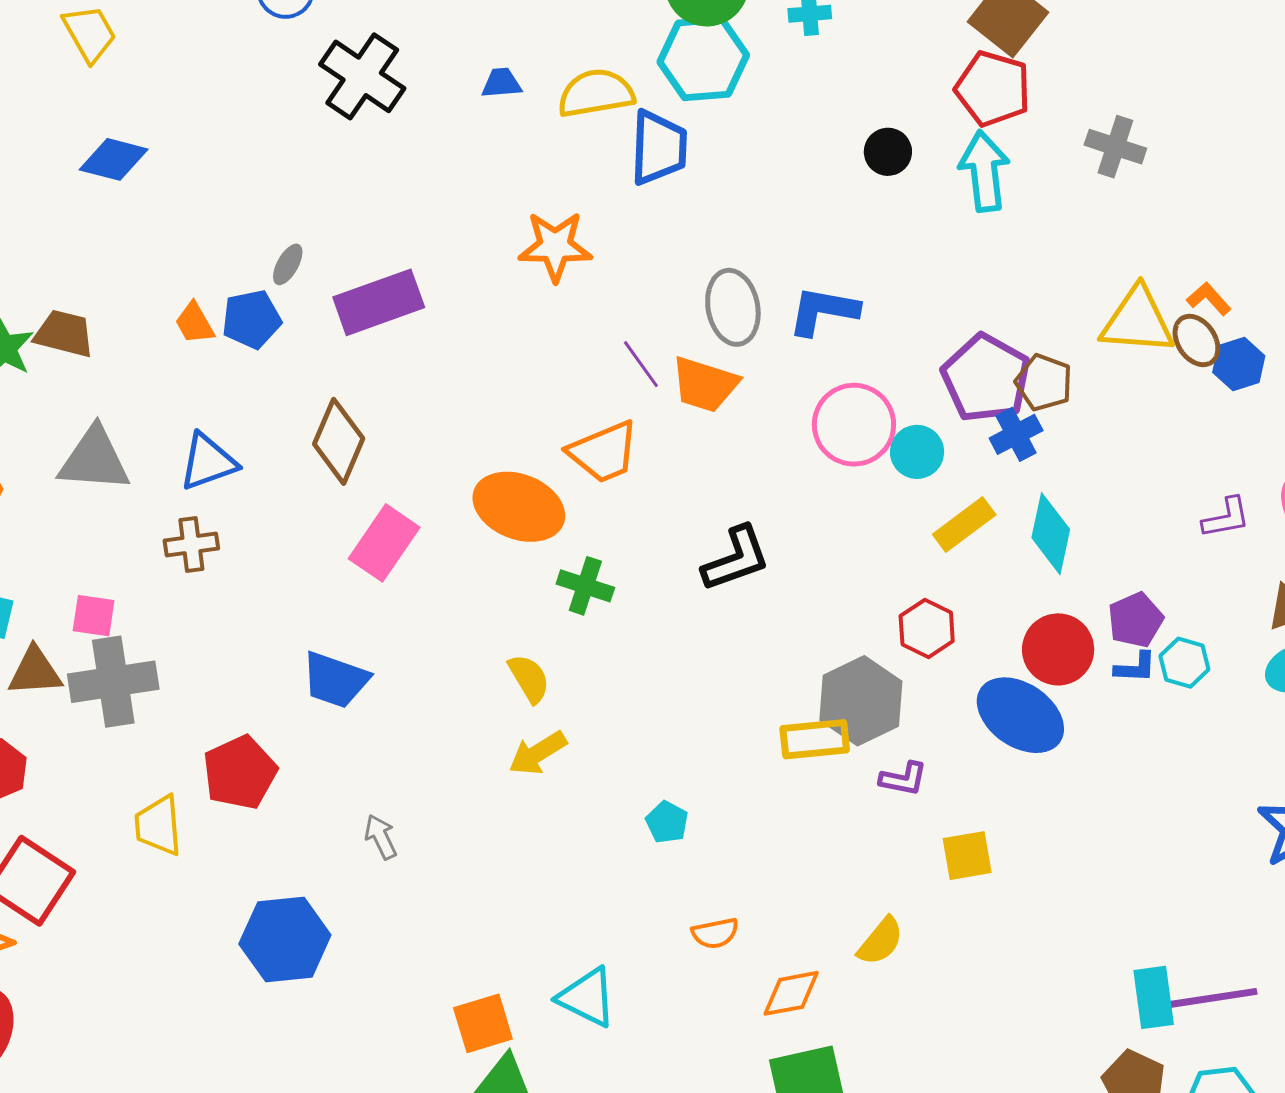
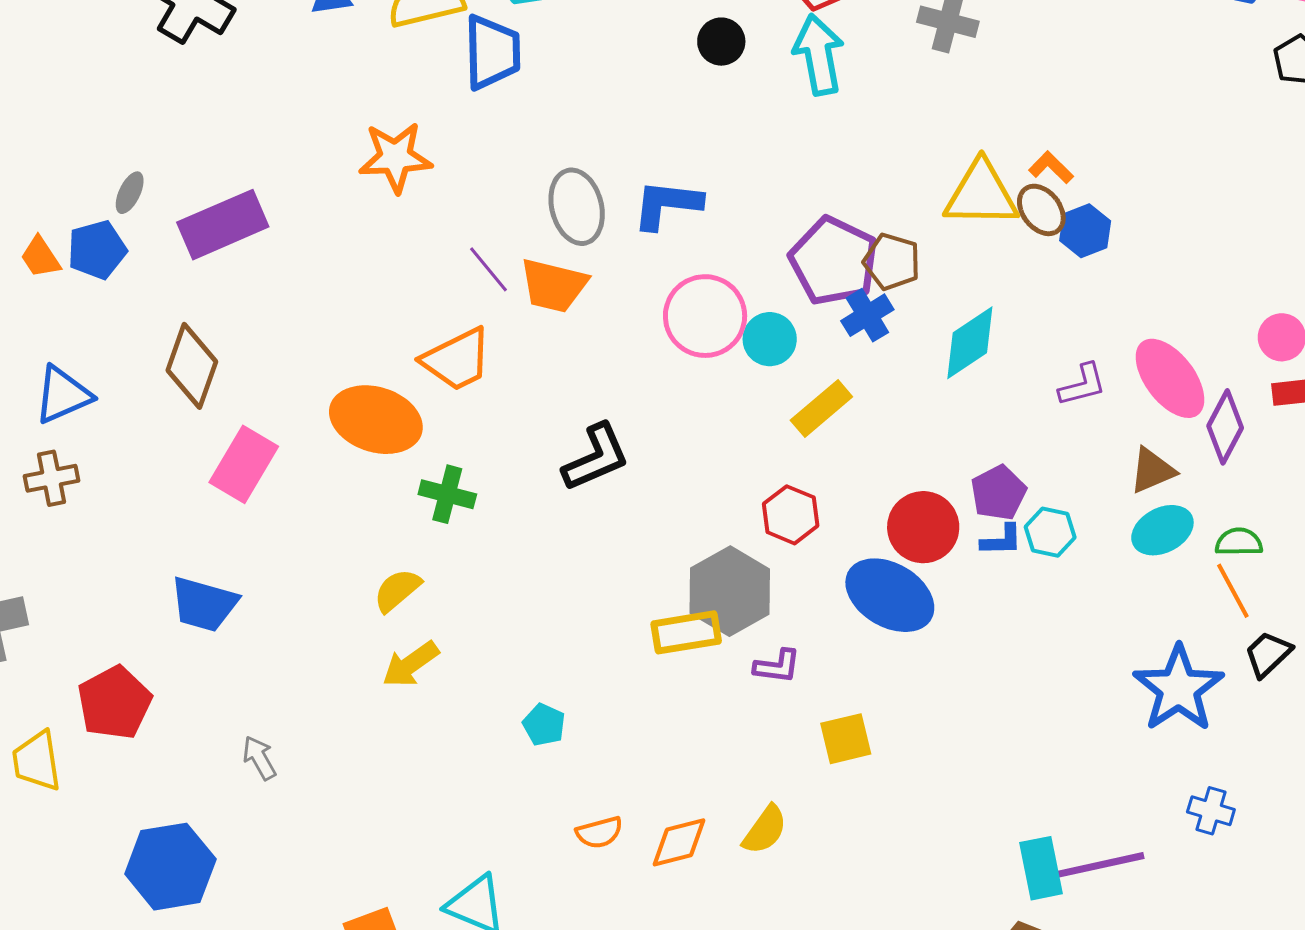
cyan diamond: (1051, 534) -> (970, 343), moved, turned 48
yellow semicircle: (529, 678) -> (397, 590), turned -96
orange diamond: (791, 993) -> (679, 842), moved

